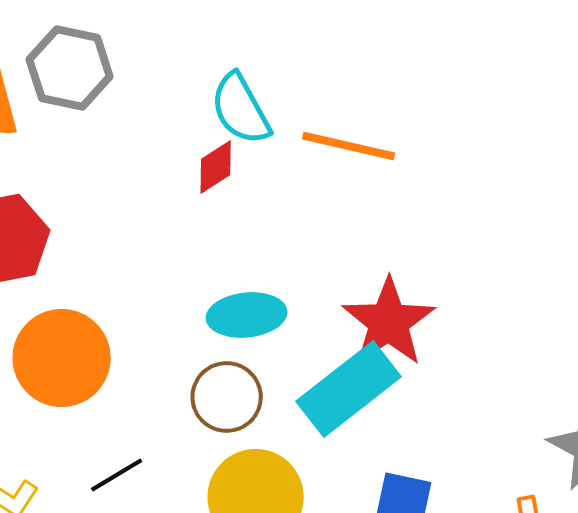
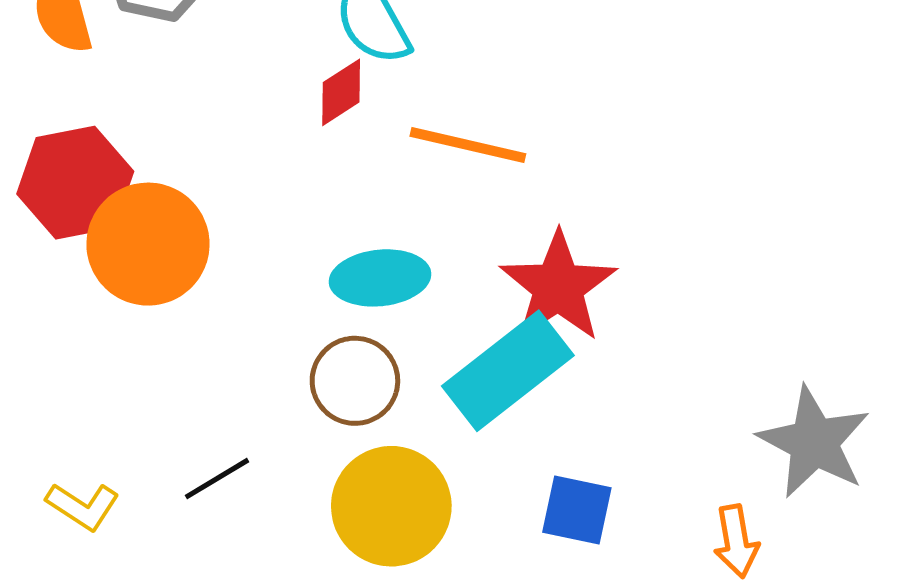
orange line: (349, 146) -> (468, 145), moved
orange circle: (62, 358) -> (148, 244), moved

